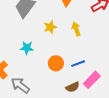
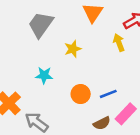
yellow arrow: (76, 29) -> (119, 42), moved

